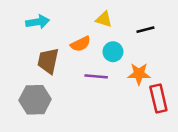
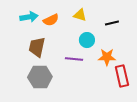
orange semicircle: (81, 44) -> (51, 20), moved
gray hexagon: (35, 100) -> (40, 77), moved

